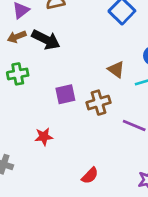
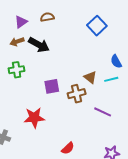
brown triangle: (116, 69) -> (90, 77), moved
red star: (44, 137) -> (34, 118), size x1.5

